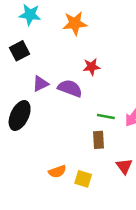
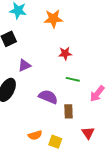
purple semicircle: (70, 88) -> (48, 97), moved
green line: (106, 117) -> (73, 79), moved

